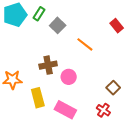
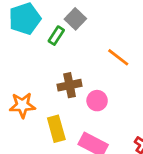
green rectangle: (39, 14) -> (56, 36), moved
gray square: (58, 25) -> (75, 19), moved

